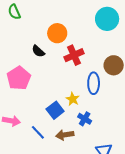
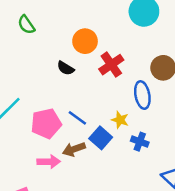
pink pentagon: (19, 78) -> (46, 123), moved, turned 30
blue line: (38, 132) -> (77, 118), moved
brown arrow: (65, 135) -> (74, 149), moved

